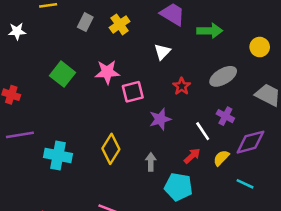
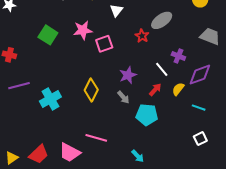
white triangle: (162, 52) -> (116, 10), moved
gray ellipse: (223, 76) -> (162, 20), moved
purple star: (160, 119) -> (128, 75), moved
cyan cross: (58, 155) -> (50, 99), turned -35
gray arrow: (151, 162) -> (123, 97), turned 144

